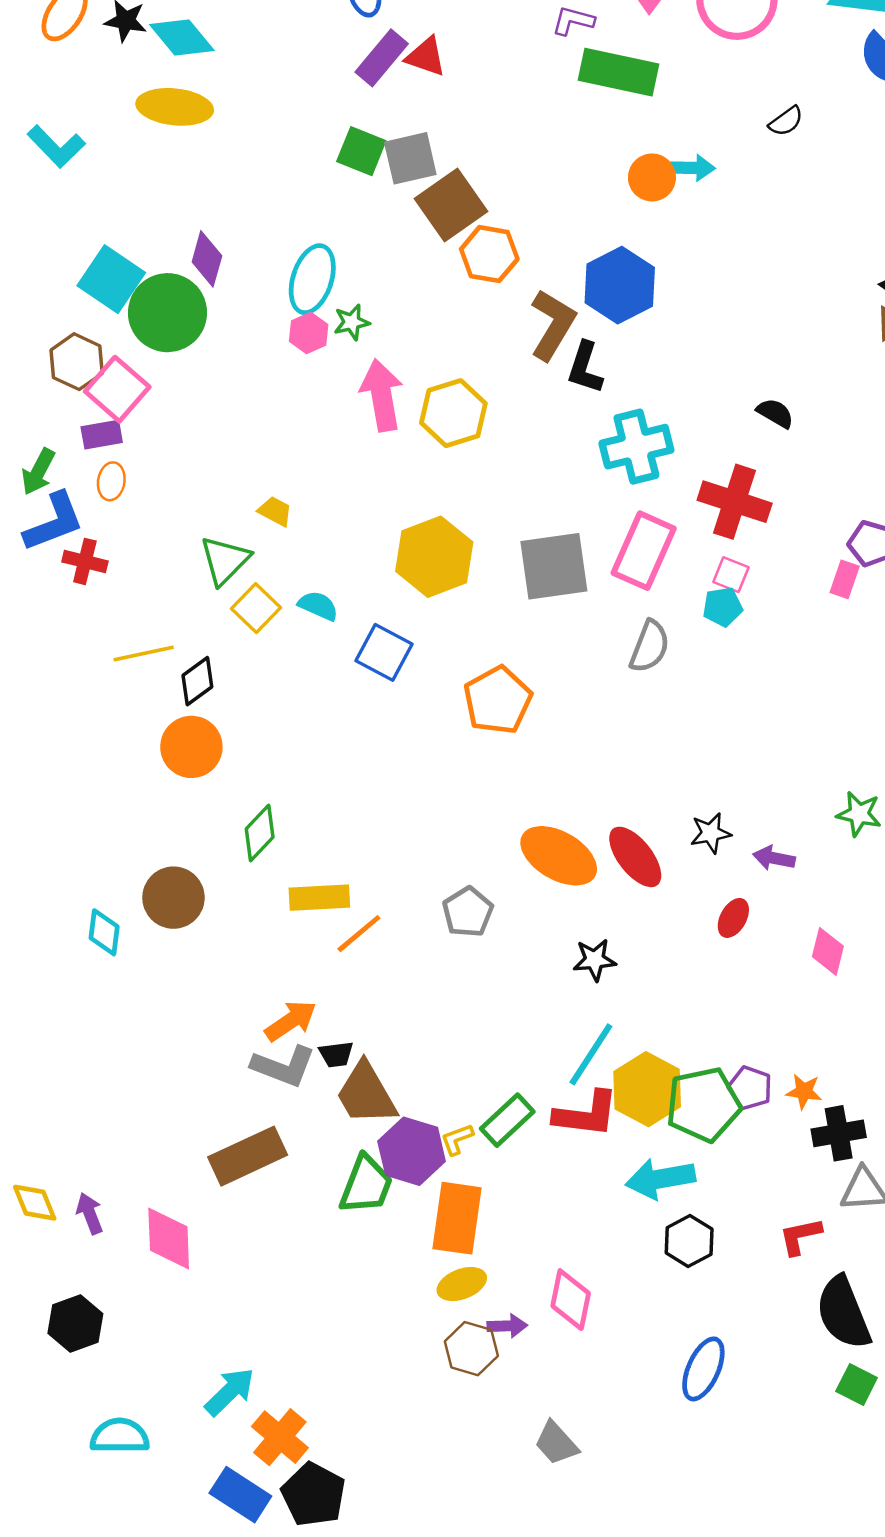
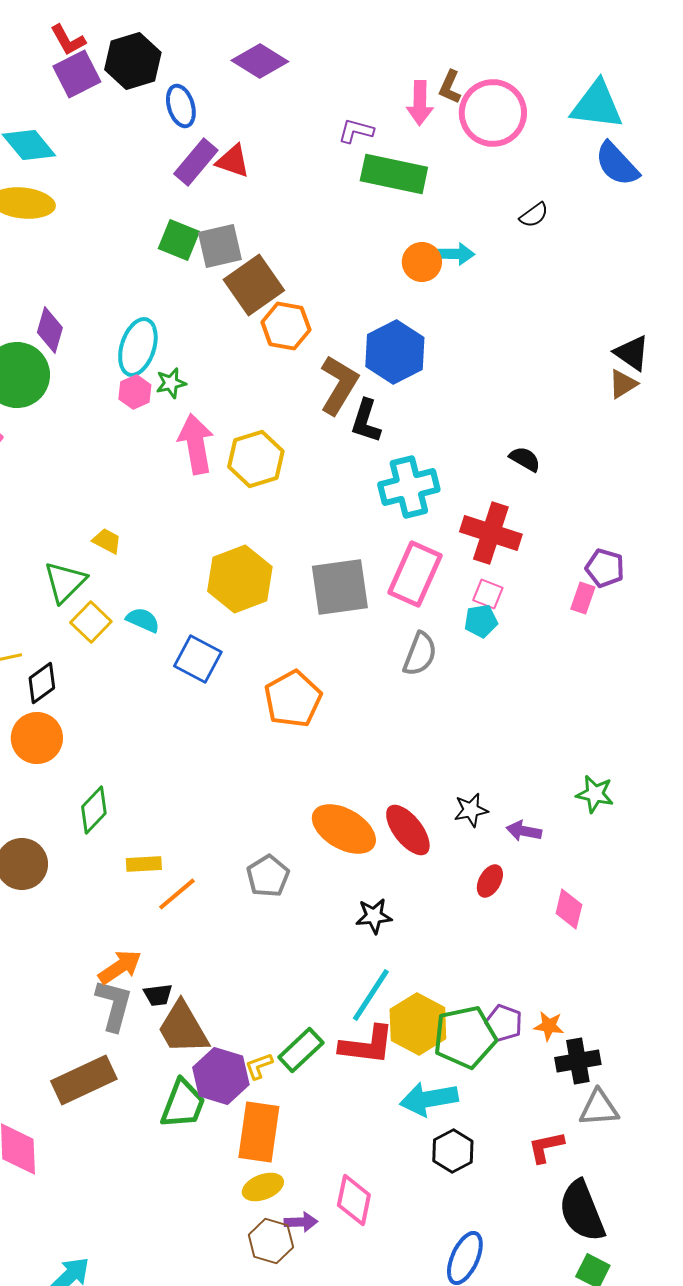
yellow rectangle: (319, 898) -> (144, 864), size x0.7
gray L-shape: (284, 1066) -> (114, 1005), turned -96

